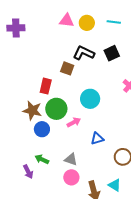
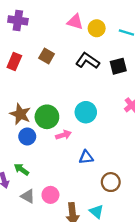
brown square: (67, 68) -> (47, 56), moved
red rectangle: (46, 86) -> (14, 62), moved
gray triangle: (71, 159) -> (28, 196), moved

